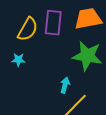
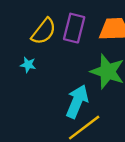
cyan arrow: (65, 85) -> (77, 101), size x1.8

